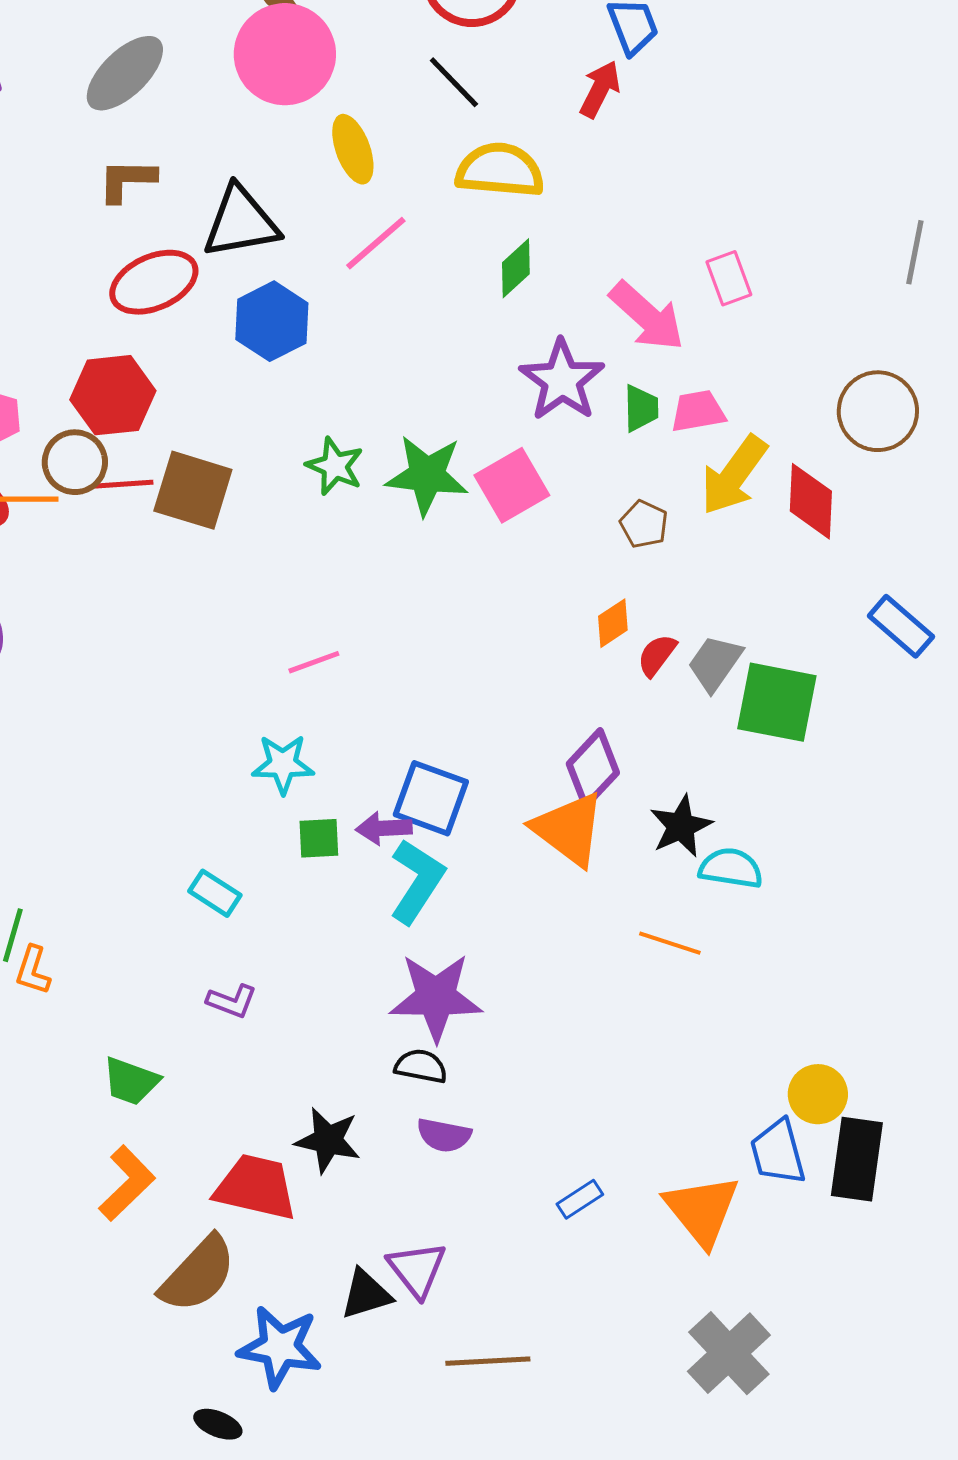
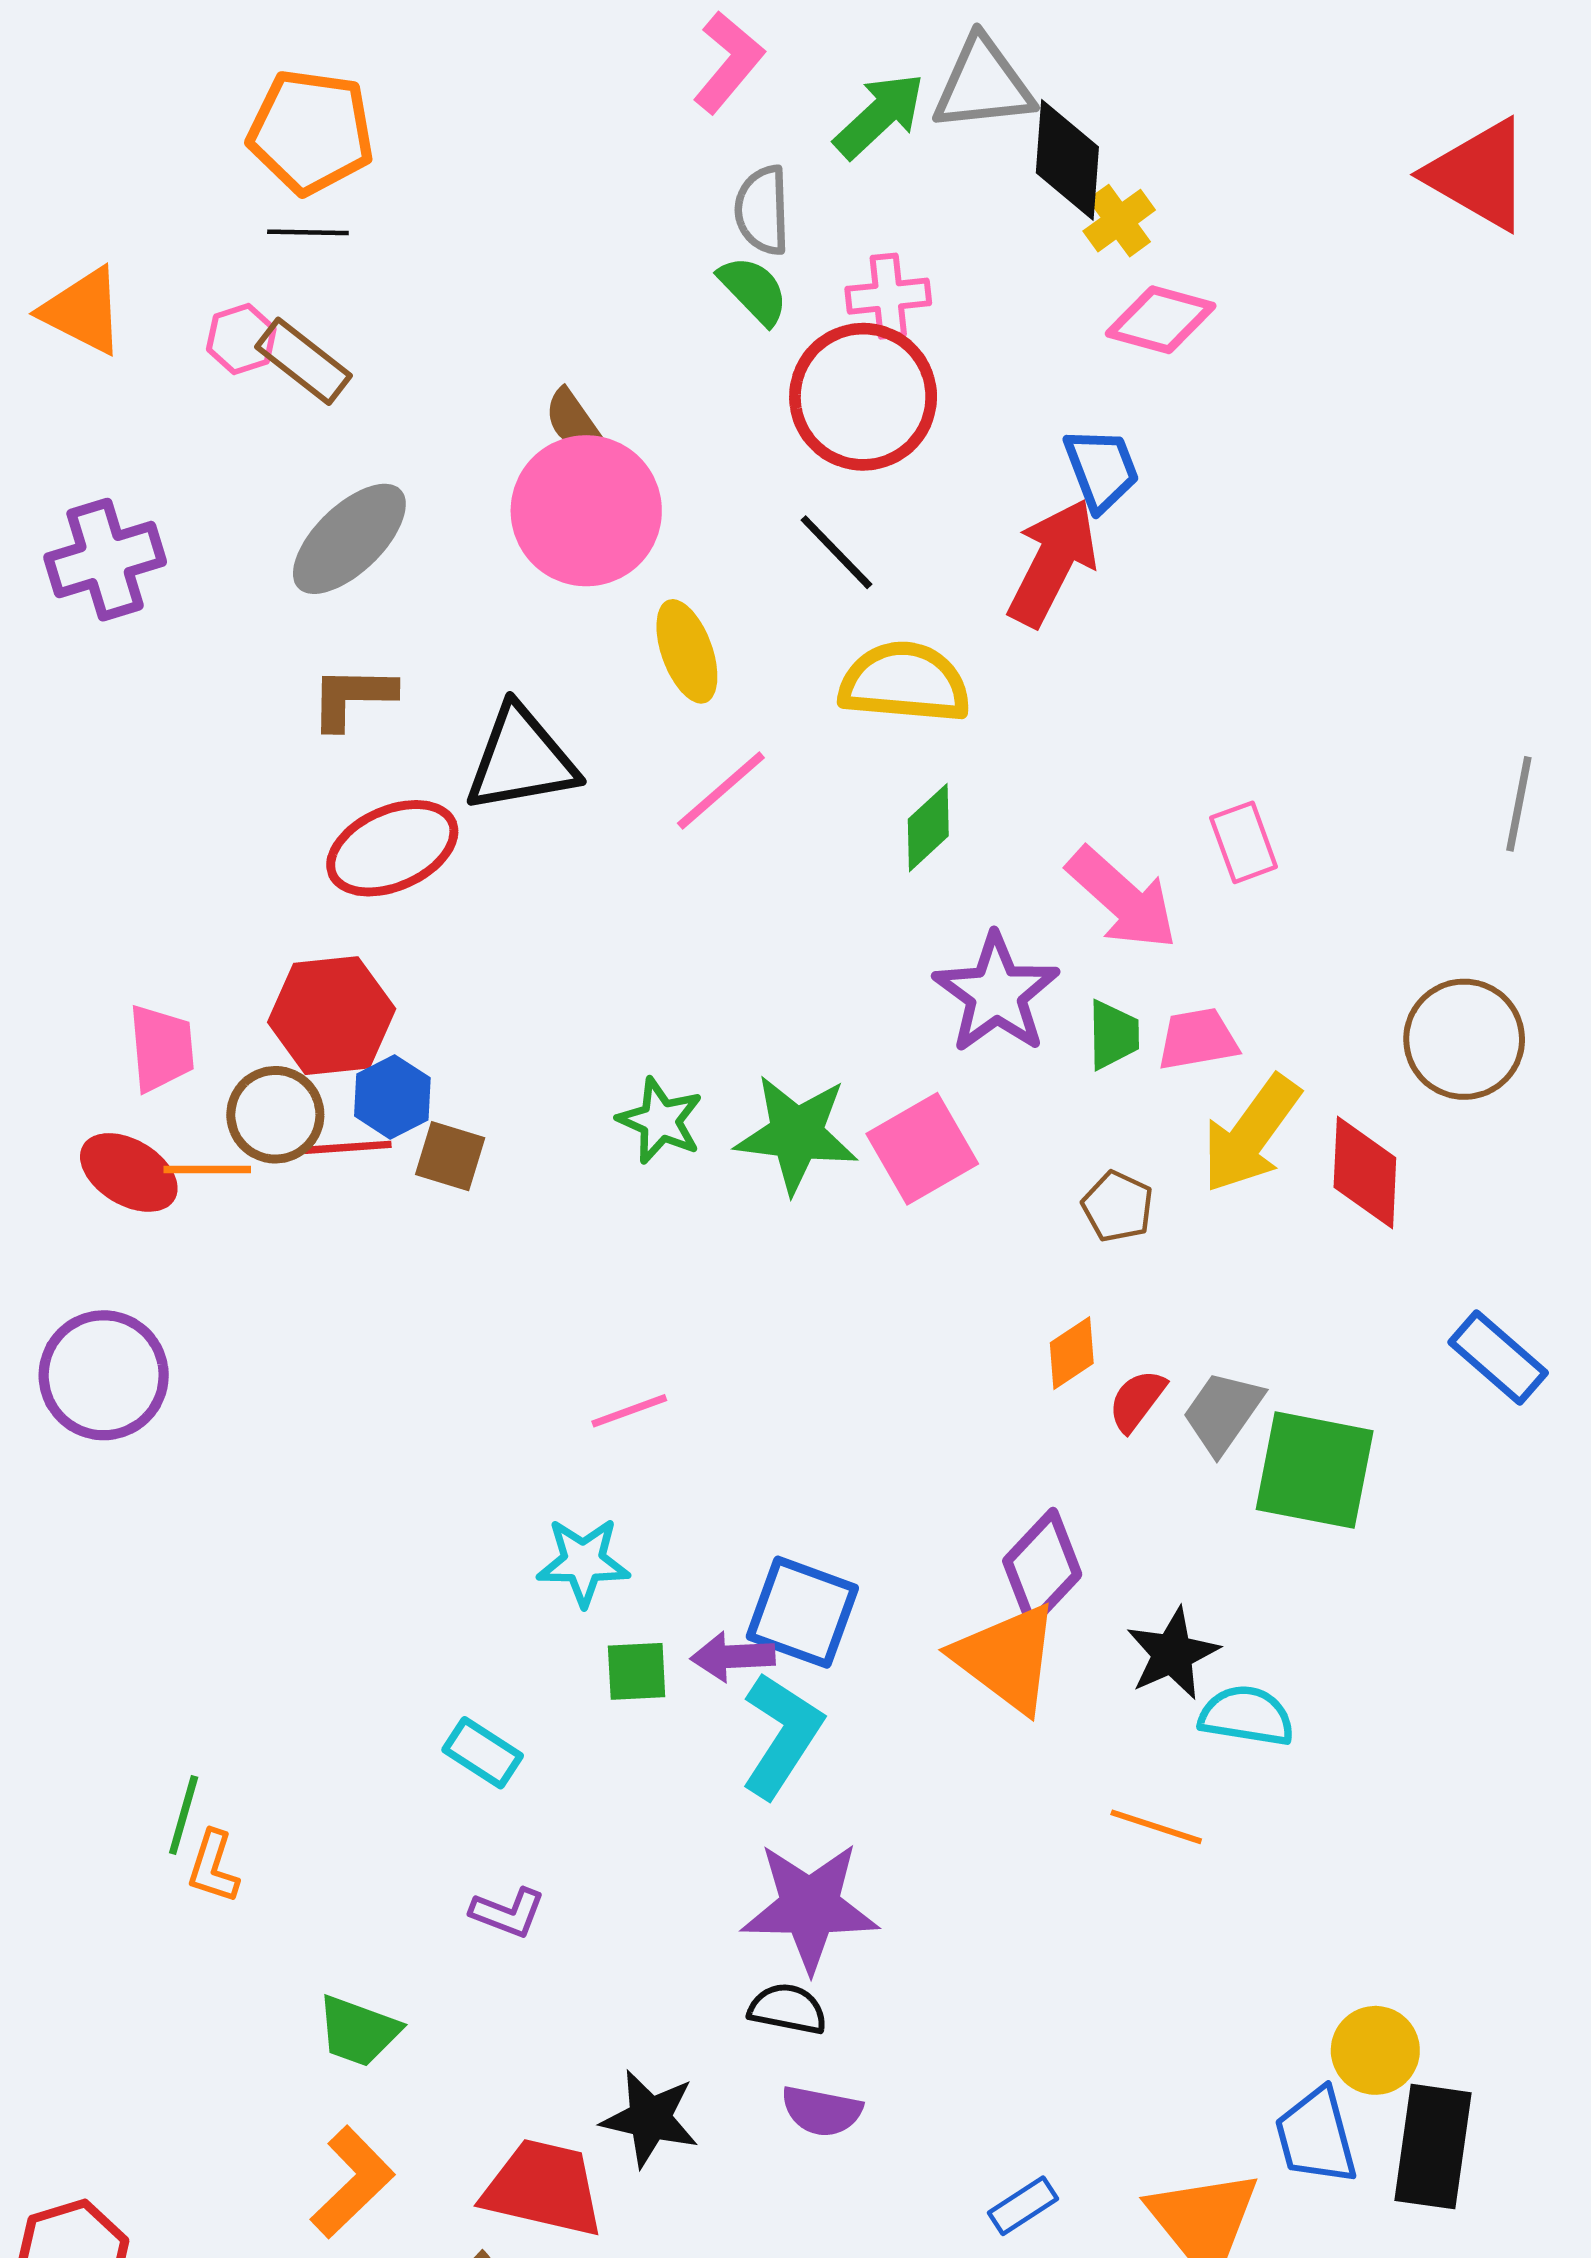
red arrow: (600, 89) -> (1053, 563), size x1.5
blue hexagon: (272, 321) -> (392, 1097), moved, size x0.7
brown square: (193, 490) -> (450, 1156), size x0.6

